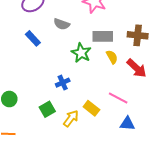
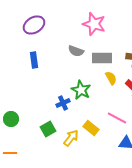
gray semicircle: (62, 24) -> (76, 51), moved
blue rectangle: (33, 38) -> (34, 60), turned 35
green star: (81, 53) -> (81, 90), moved

